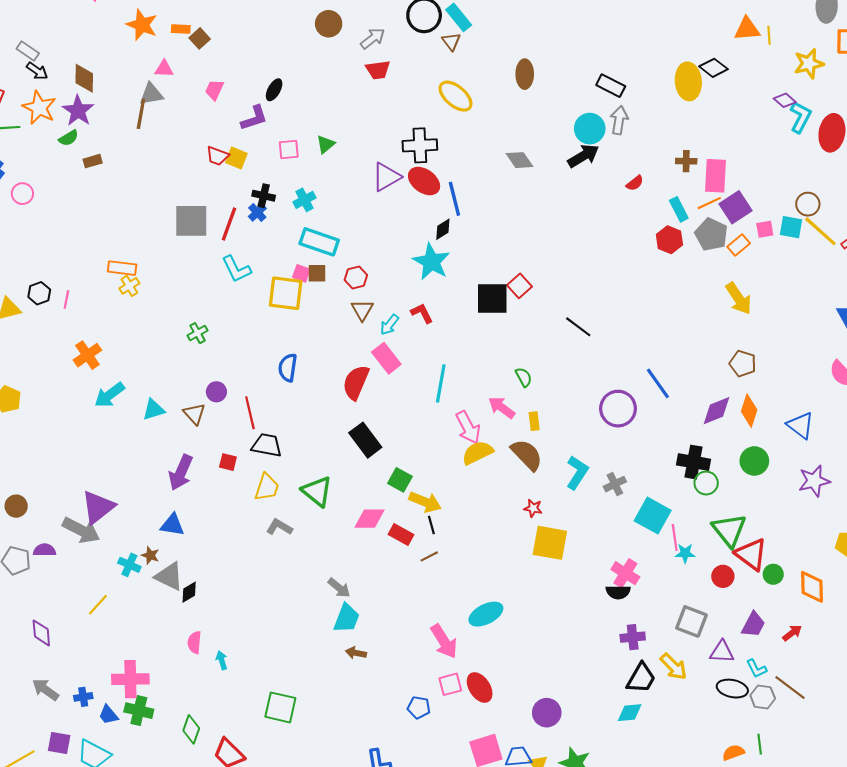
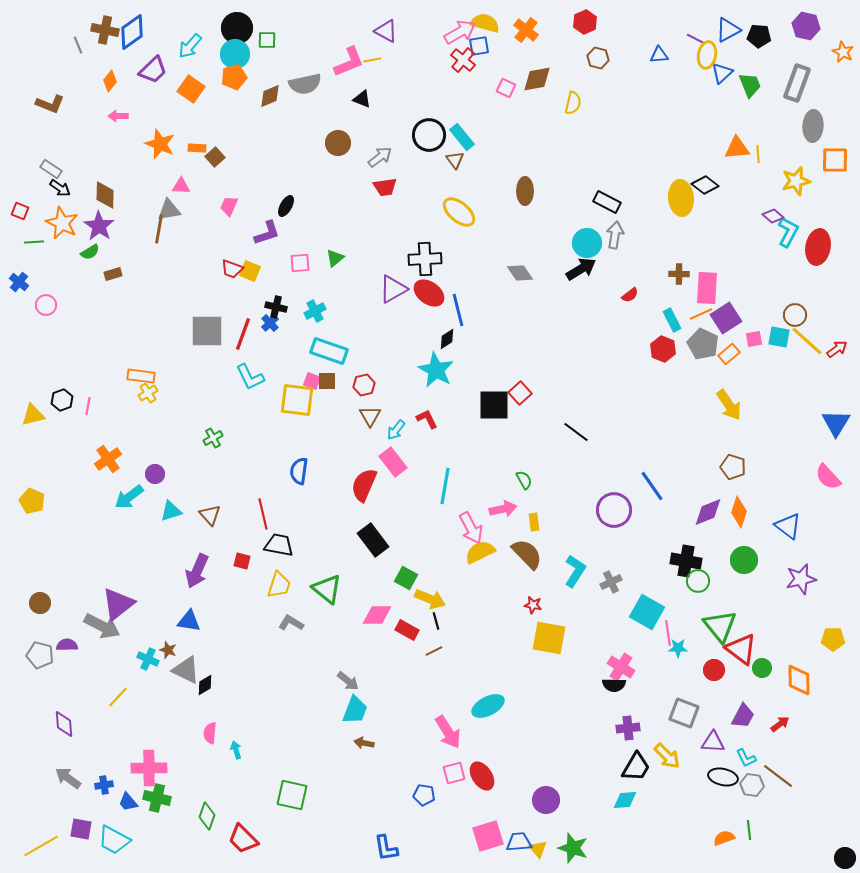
purple circle: (216, 392) -> (155, 474), moved
pink arrow: (502, 408) -> (503, 509), turned 132

